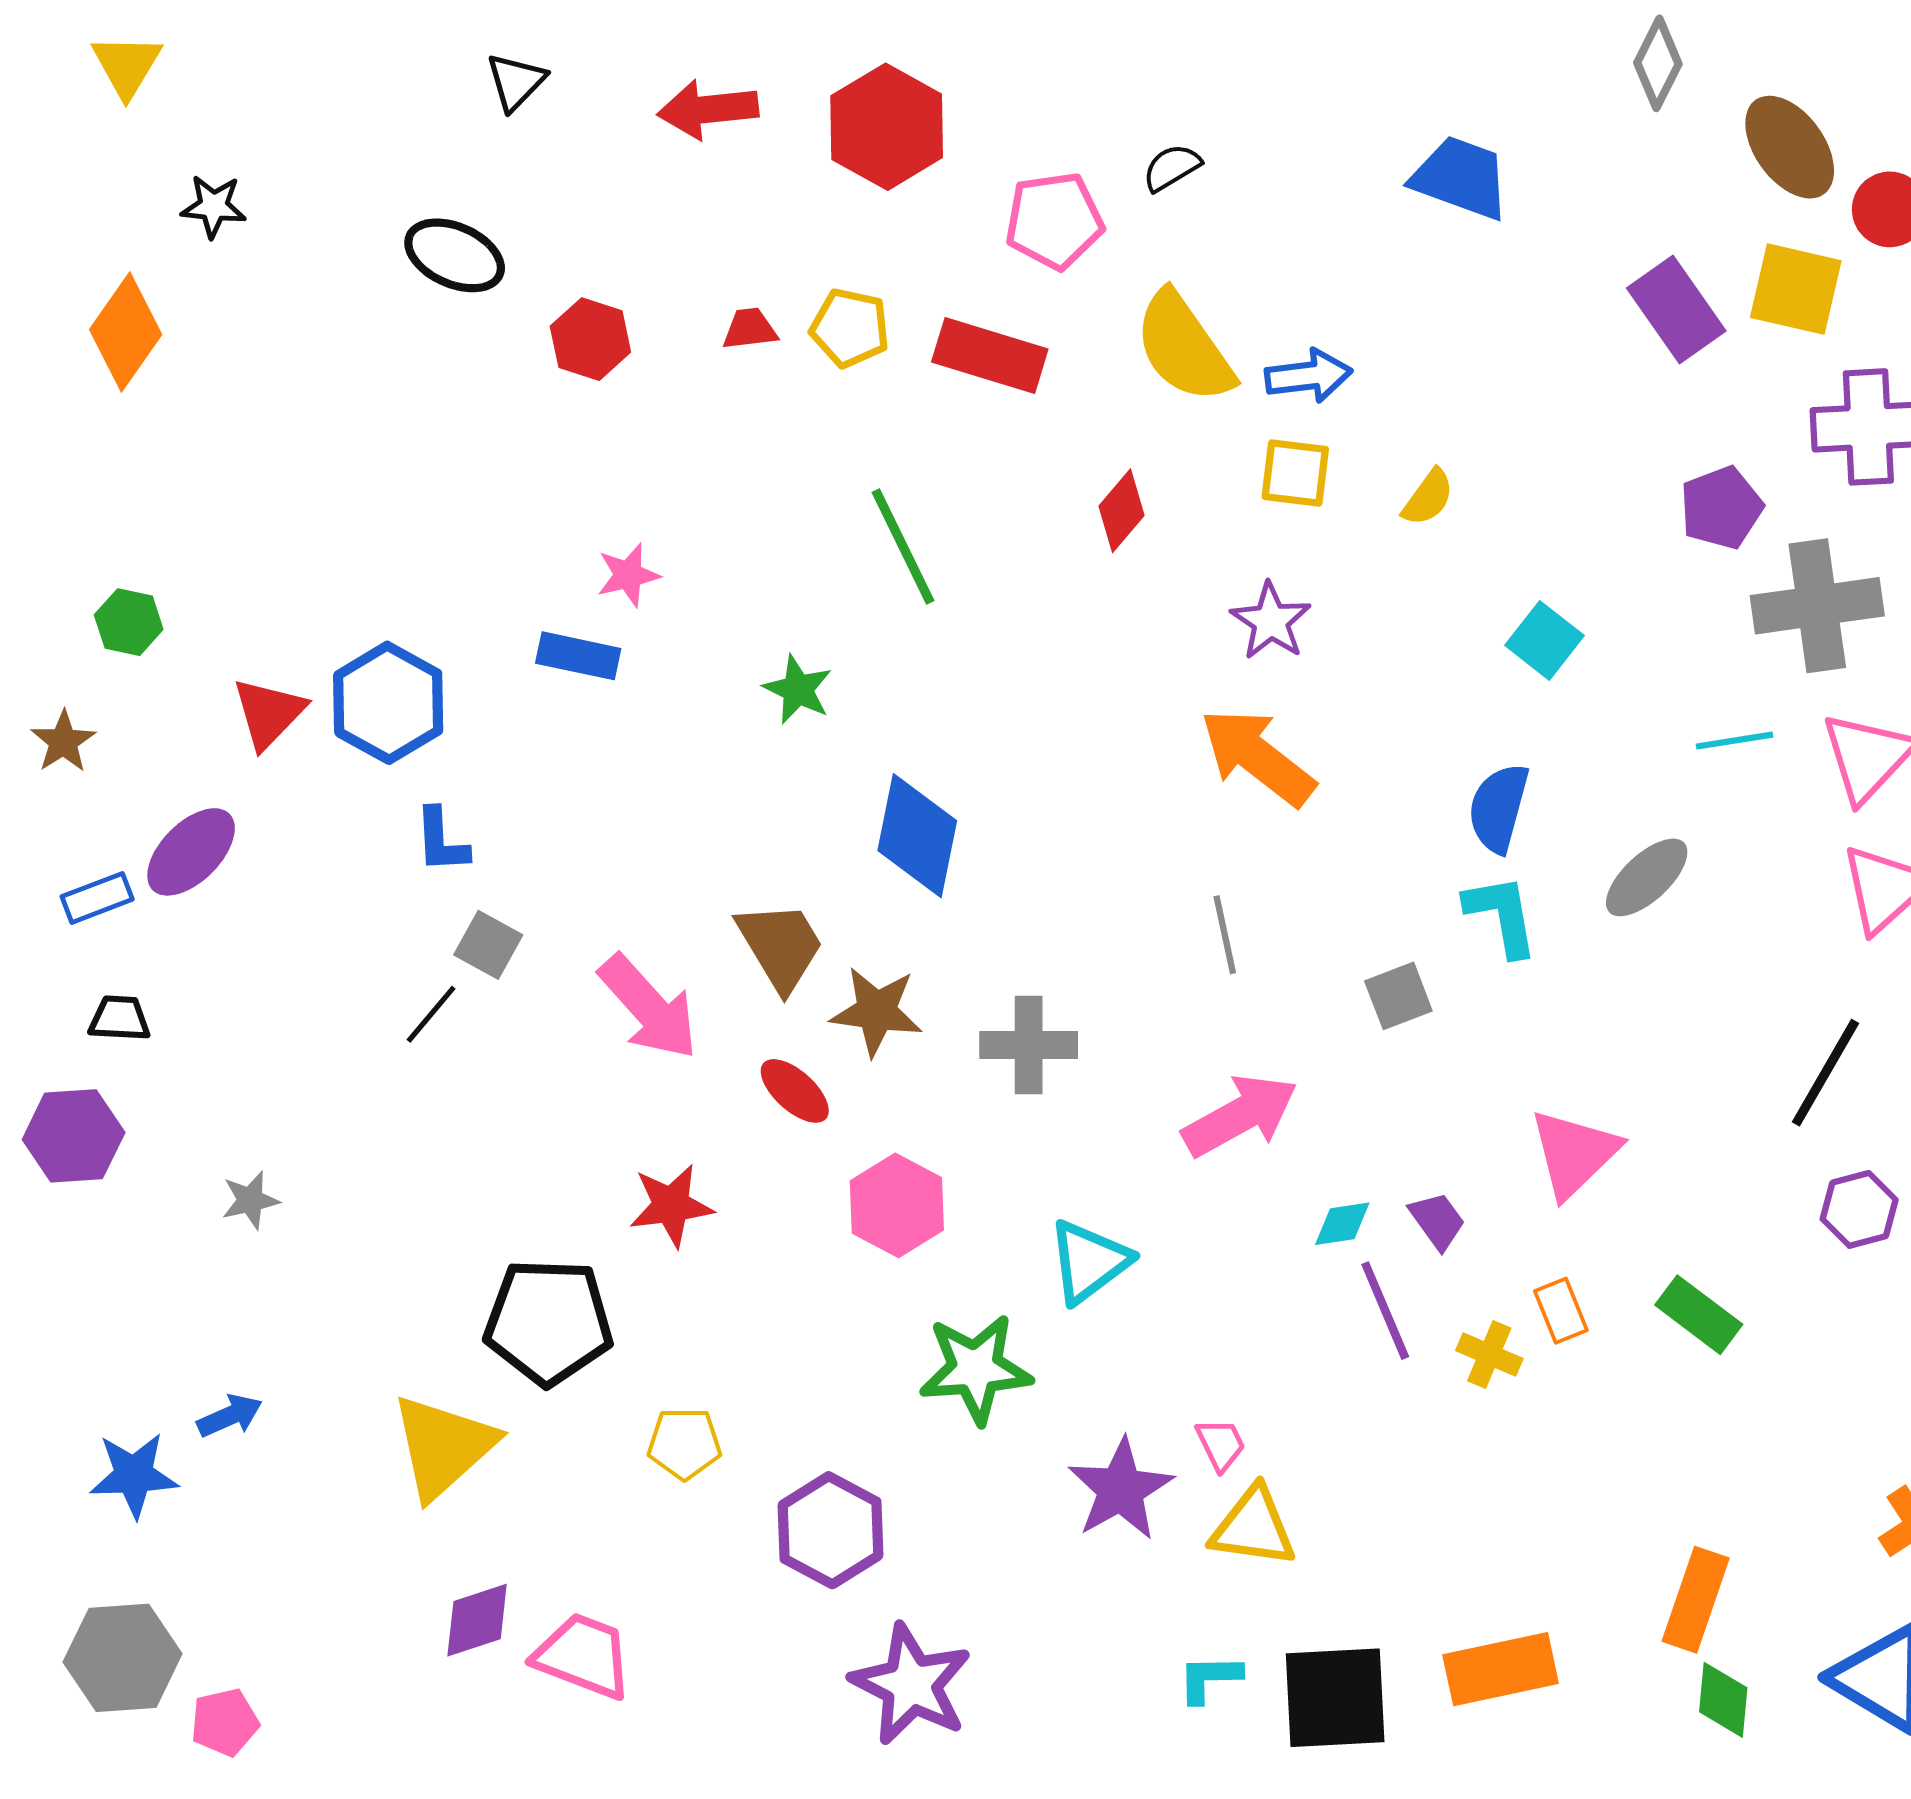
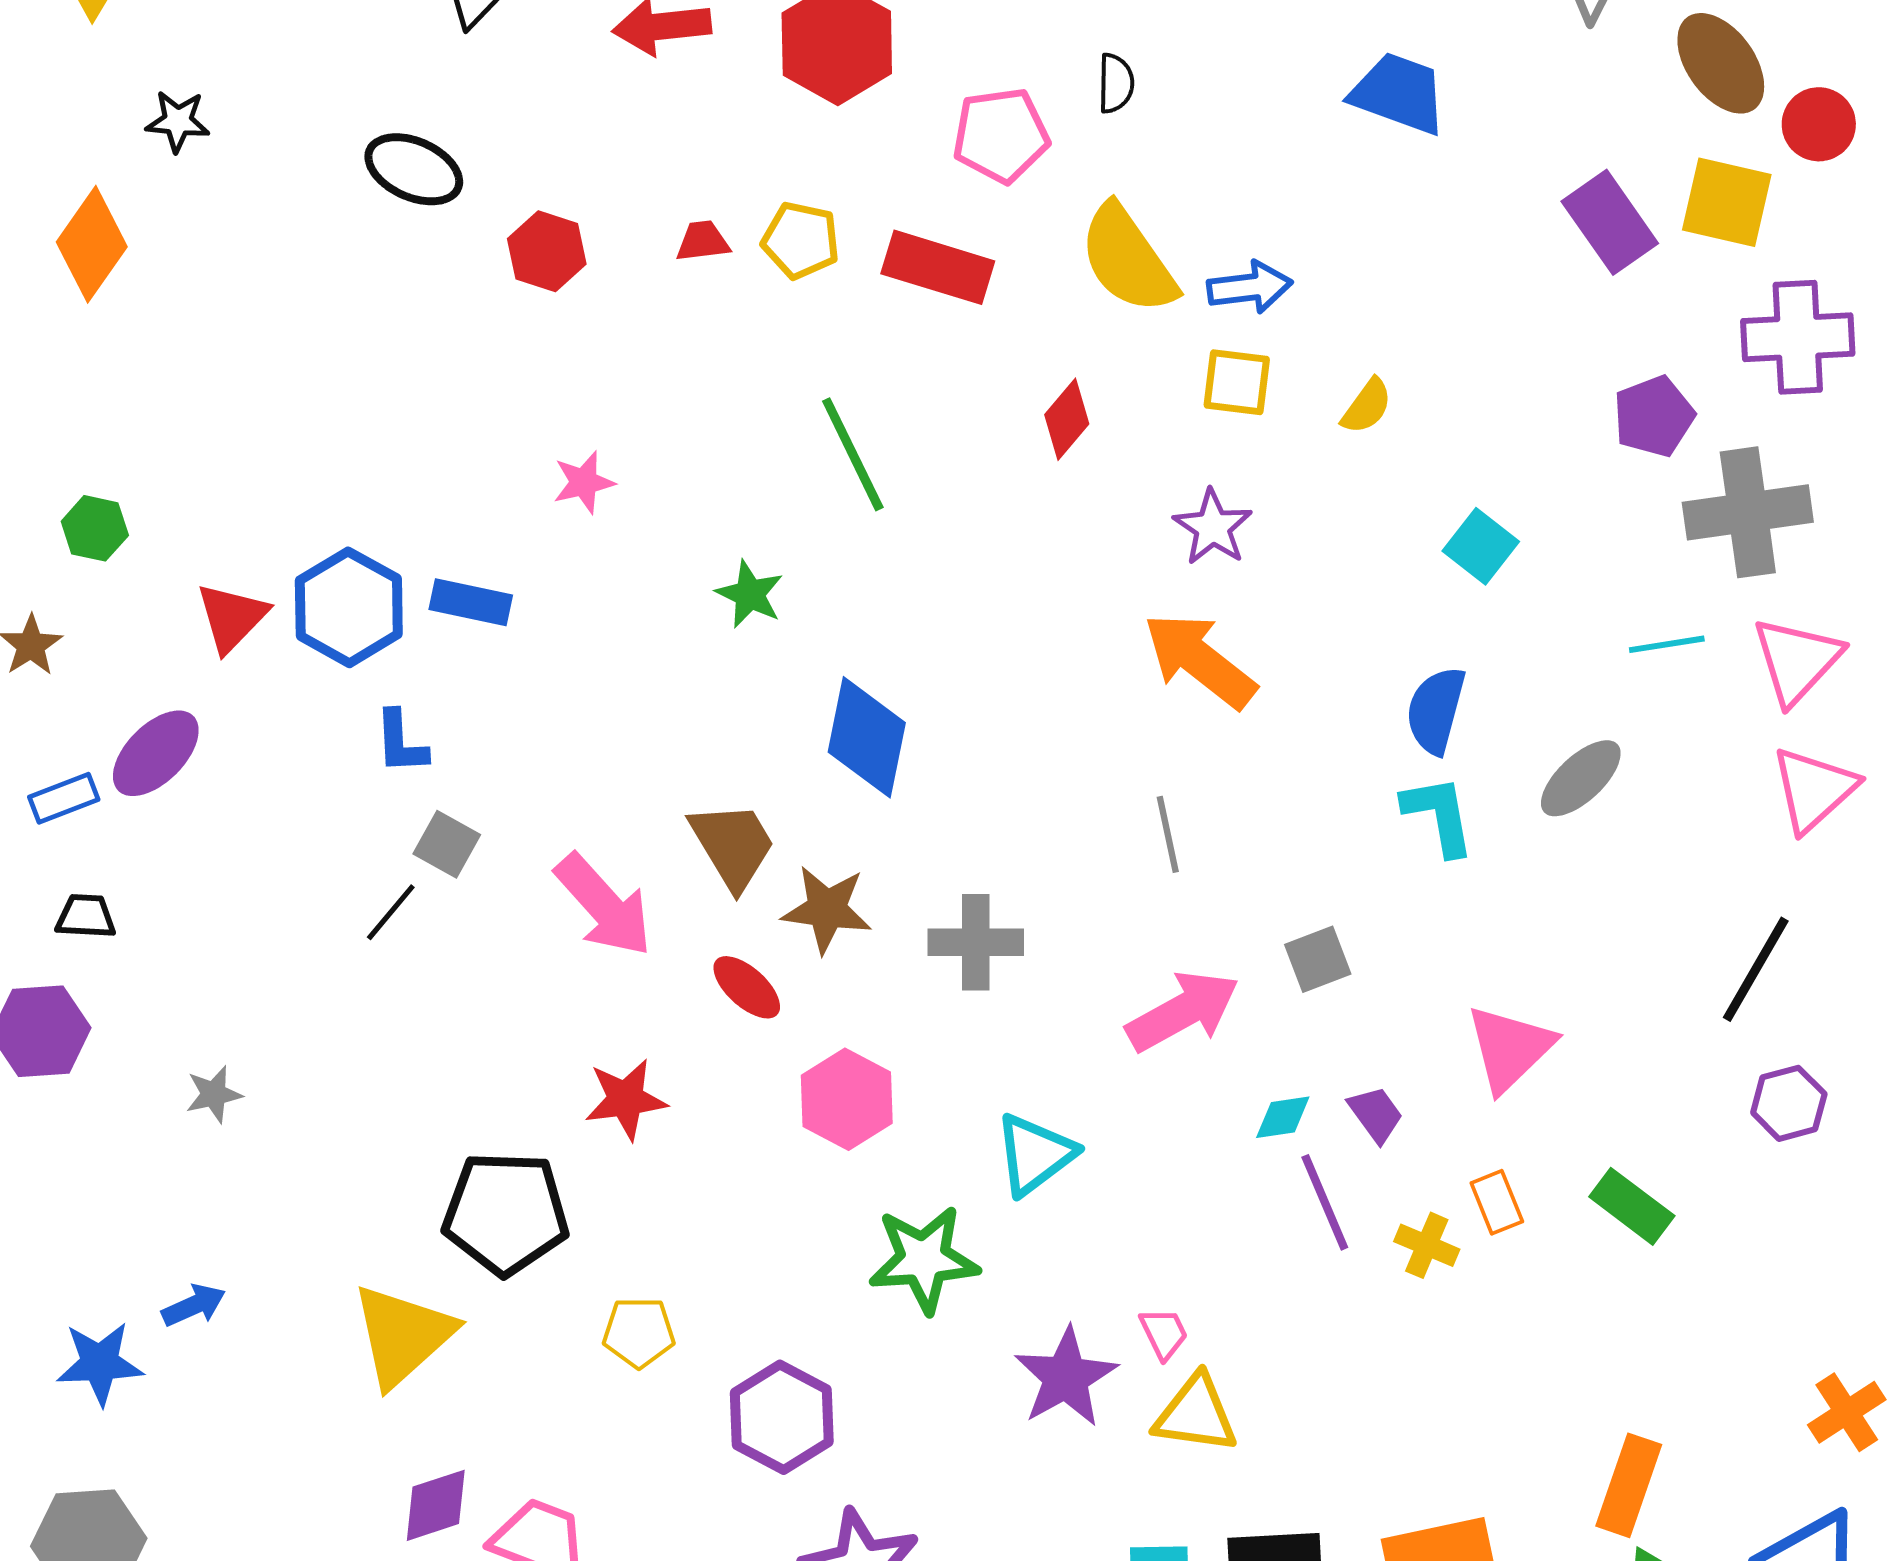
black semicircle: (1172, 168) -> (1116, 83), turned 122
blue rectangle: (578, 656) -> (471, 602), moved
gray square: (1398, 996) -> (1318, 959), moved

